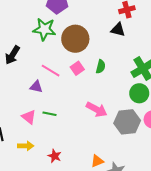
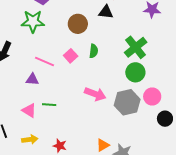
brown circle: (75, 39) -> (78, 24), moved, size x0.7

